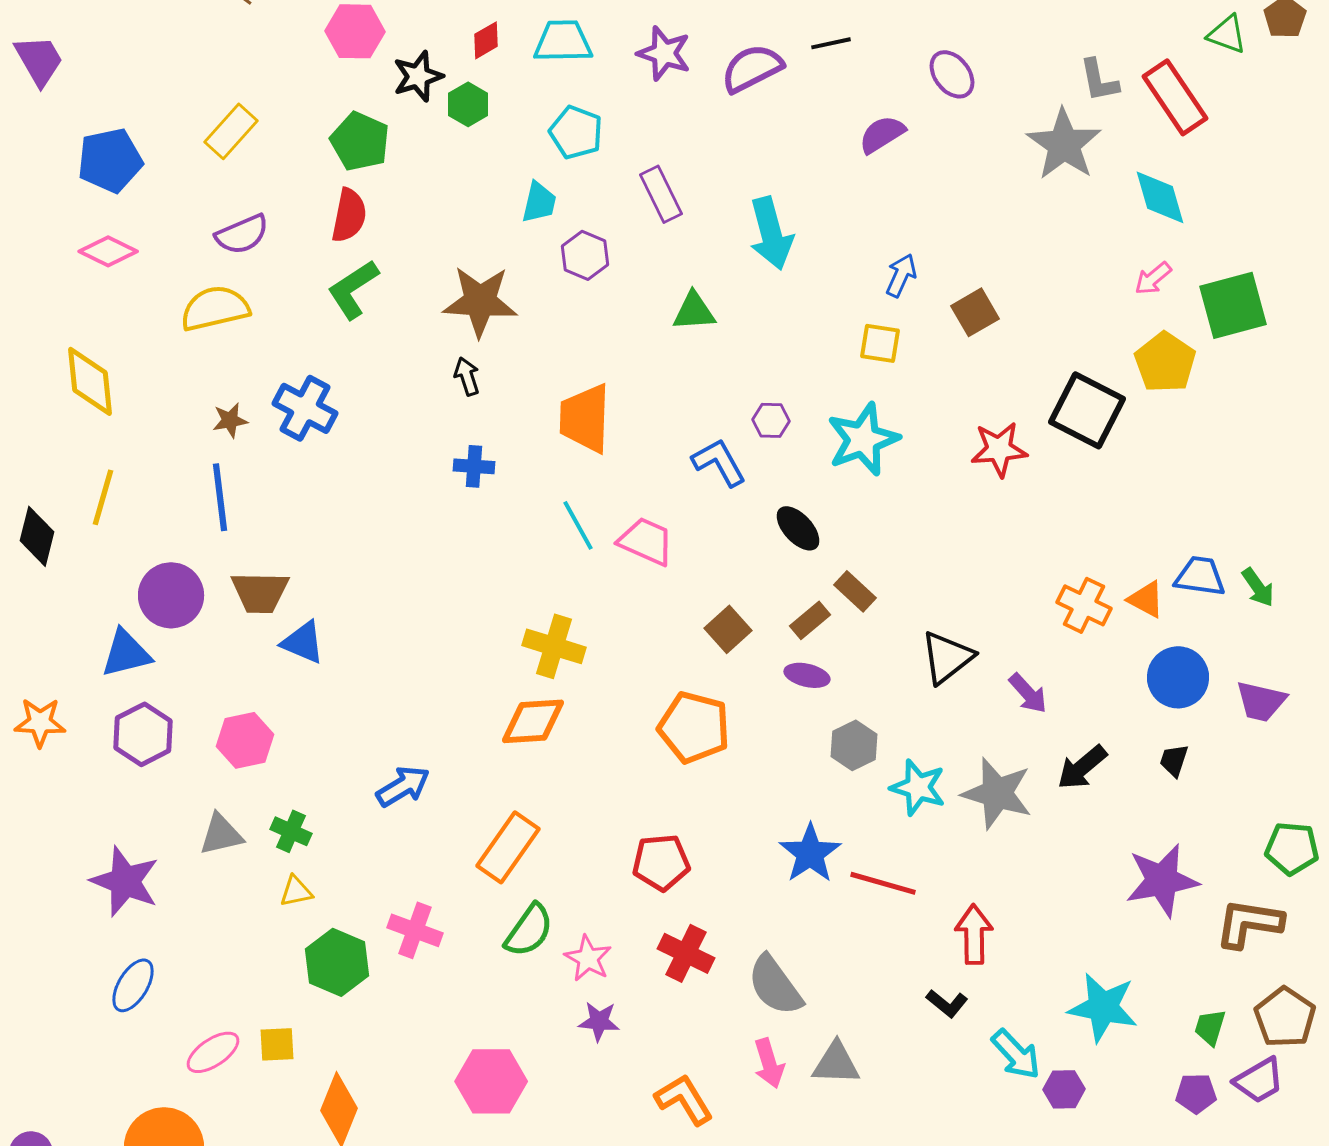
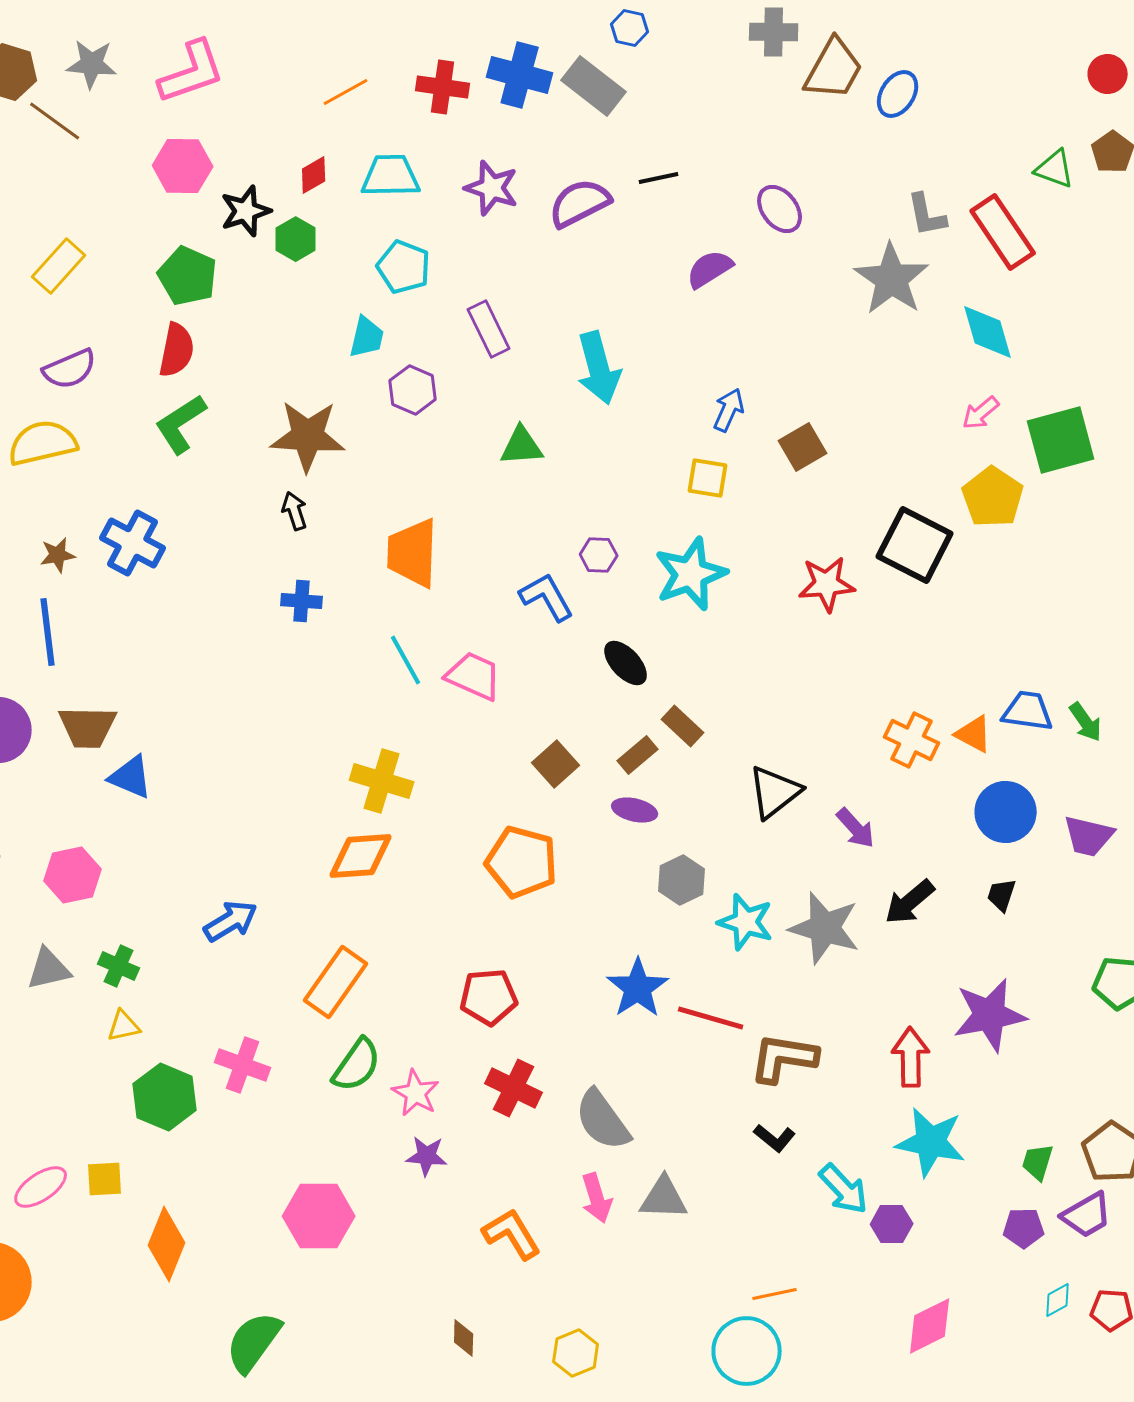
brown L-shape: (1249, 923) -> (784, 1058), moved
red arrow: (974, 934) -> (911, 1057), moved

